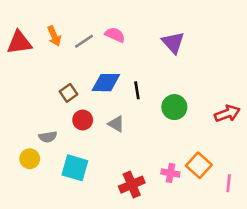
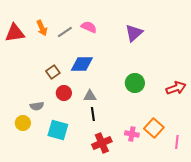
purple triangle: (173, 43) -> (134, 33), turned 30
black line: (137, 90) -> (93, 114), moved
gray triangle: (116, 124) -> (90, 96), turned -32

